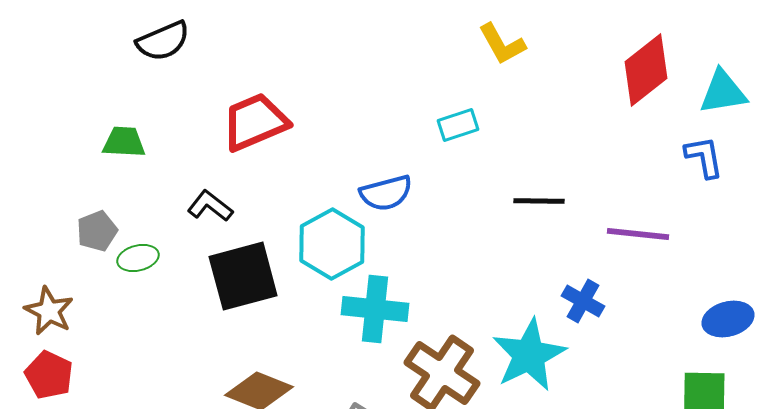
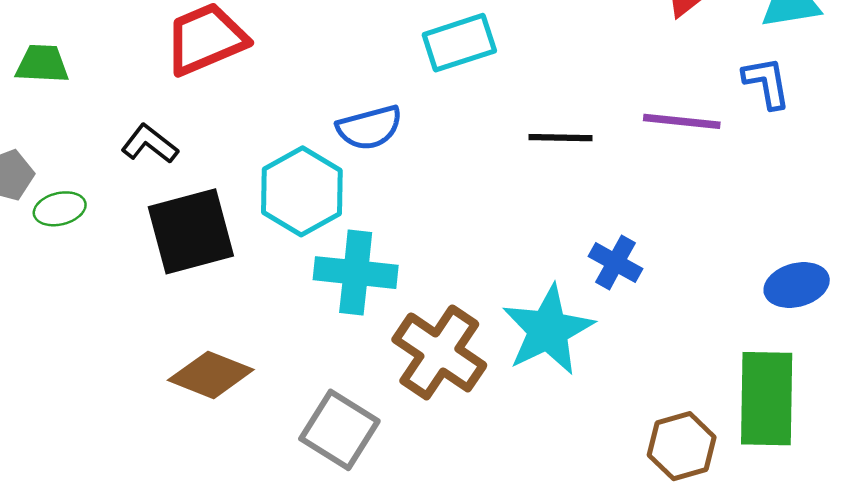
cyan rectangle: (458, 125) -> (459, 43), size x1.4
purple line: (638, 234) -> (682, 121), moved

